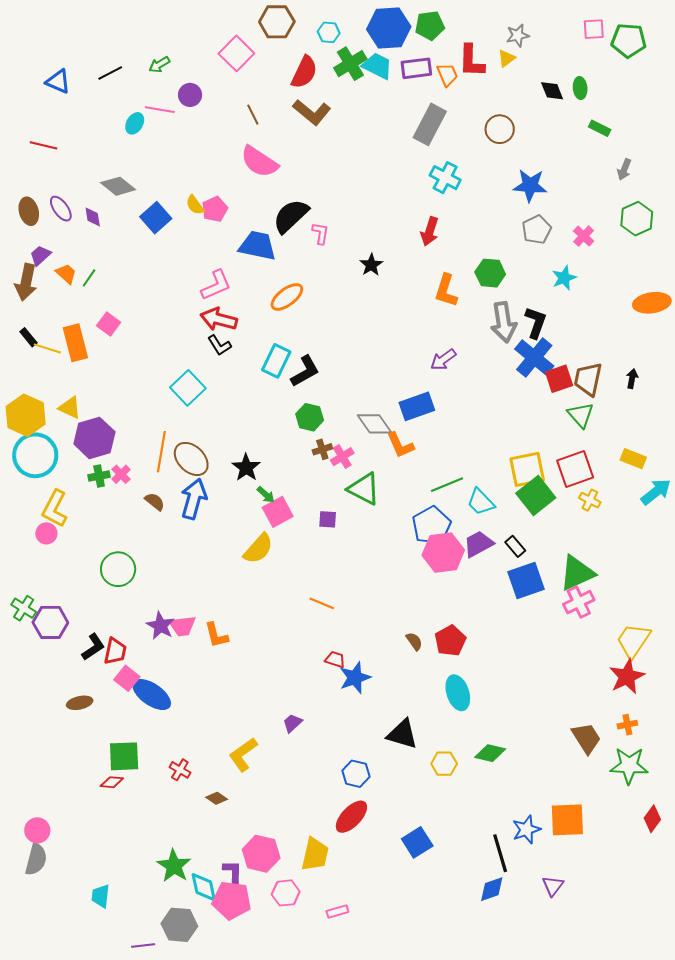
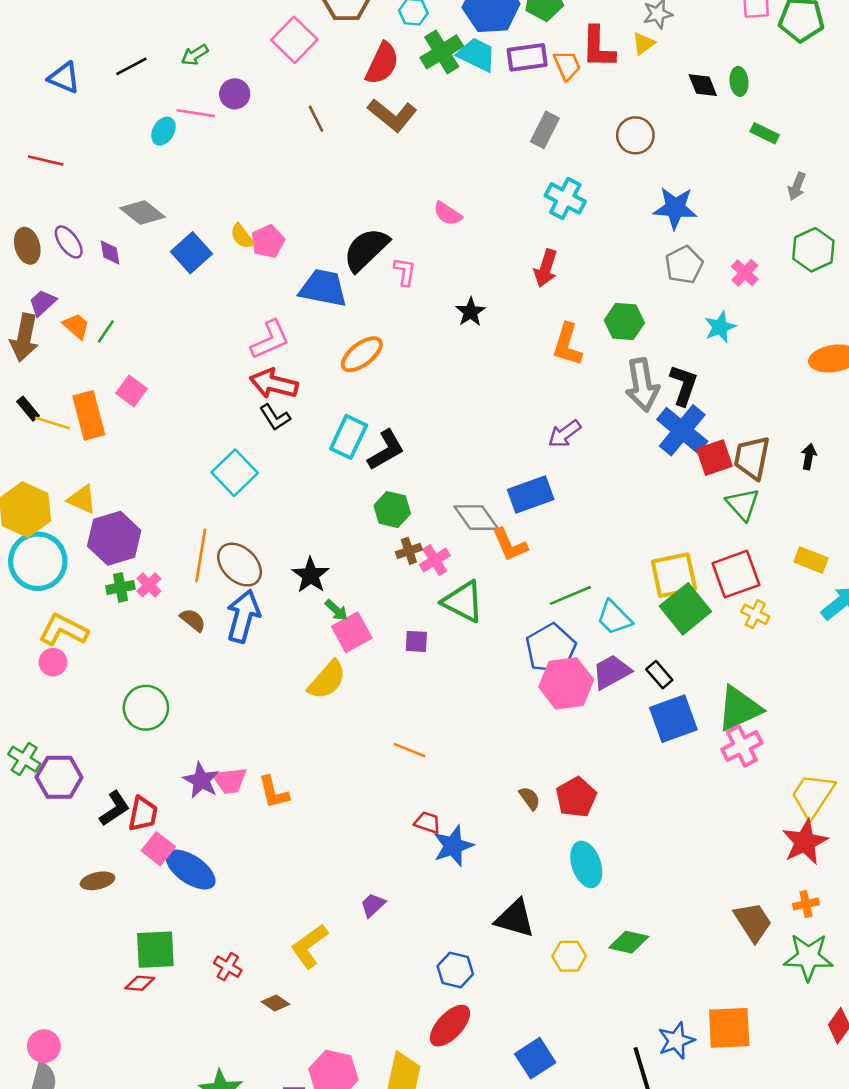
gray rectangle: (430, 124) -> (545, 130), size x0.7
pink semicircle: (259, 162) -> (448, 214), moved, size x0.6
yellow L-shape: (55, 509) -> (63, 630), turned 90

